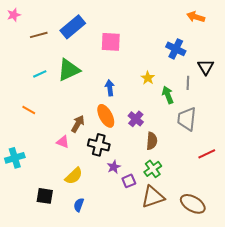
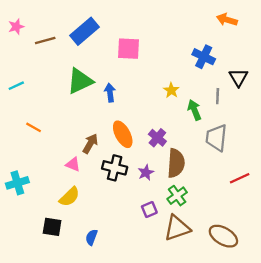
pink star: (14, 15) -> (16, 27), moved
cyan line: (40, 74) -> (16, 86), moved
blue arrow: (110, 88) -> (110, 93), moved
brown semicircle: (152, 141) -> (176, 163), size x1.4
purple star: (114, 167) -> (146, 172), moved
yellow semicircle: (74, 176) -> (69, 197), moved

